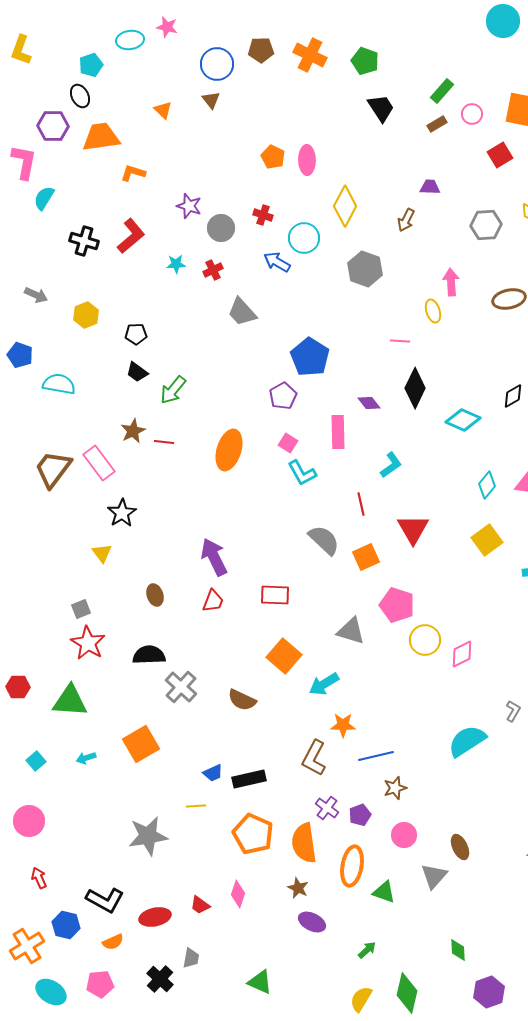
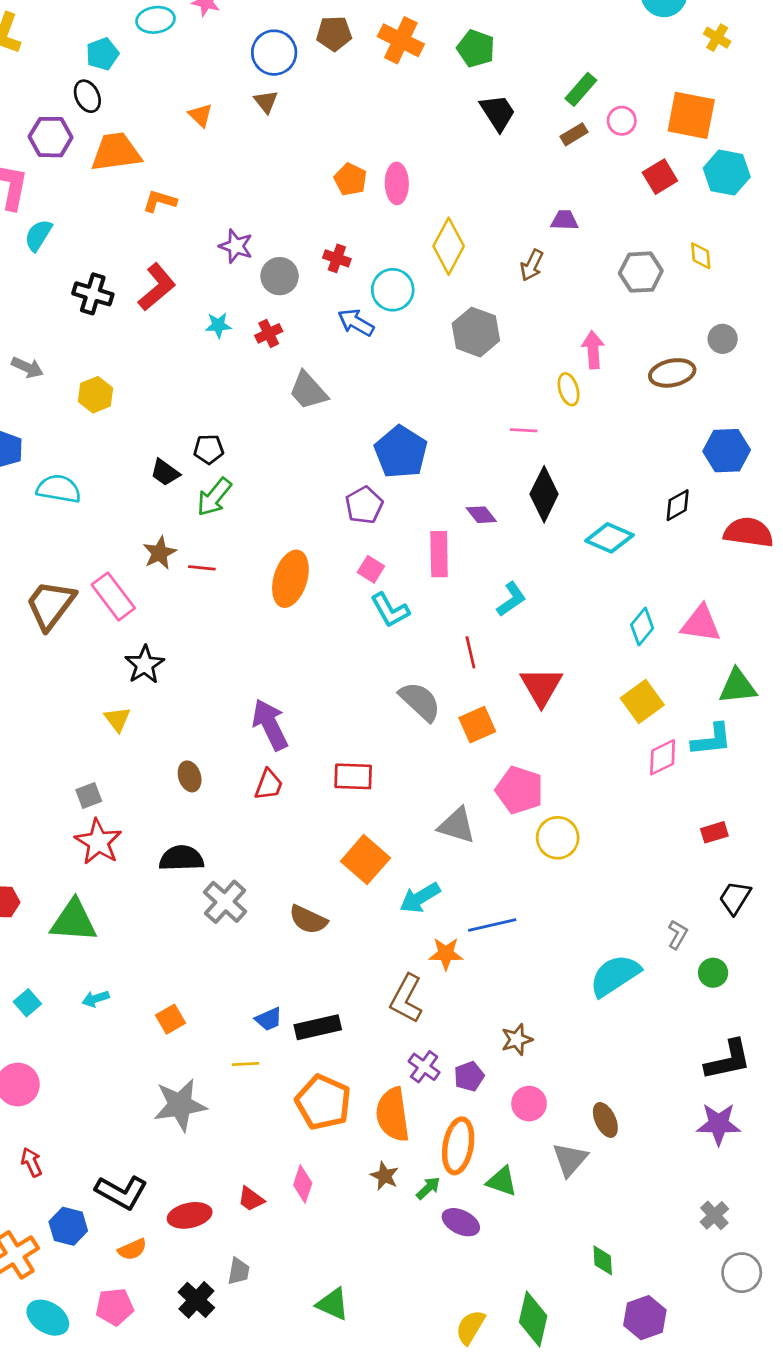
black pentagon: (136, 334) -> (209, 449), moved
pink diamond: (462, 654) -> (663, 757), moved
orange square: (141, 744) -> (170, 1019), moved, size x0.6
blue line: (376, 756) -> (492, 925), moved
purple ellipse: (312, 922) -> (461, 1222), moved
green arrow: (367, 950) -> (428, 1188), moved

